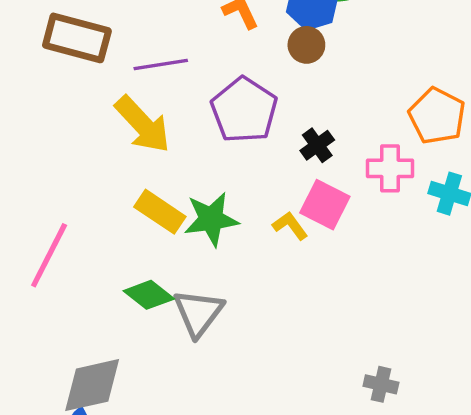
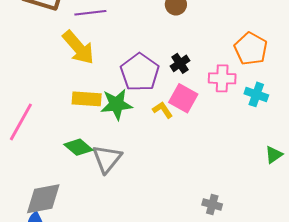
purple pentagon: (244, 110) -> (140, 72), moved
yellow rectangle: (160, 212) -> (87, 99), turned -32

